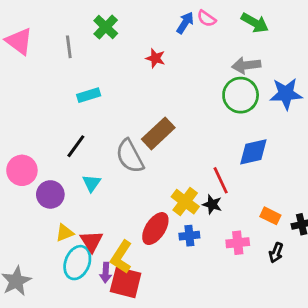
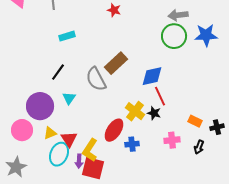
blue diamond: (253, 152) -> (152, 76), moved
pink circle: (22, 170) -> (22, 130), moved
purple circle: (50, 194) -> (40, 106), size x1.4
blue cross: (189, 236) -> (132, 144), moved

